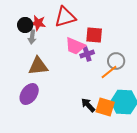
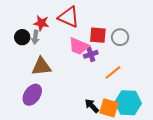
red triangle: (65, 17) -> (69, 17), turned 40
black circle: (25, 25) -> (22, 37), moved
gray circle: (116, 61) -> (120, 37), moved

